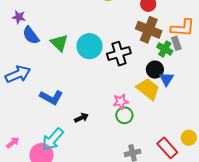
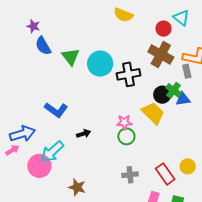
green cross: (165, 49) -> (174, 90), moved
blue arrow: (18, 74) -> (22, 134), moved
blue triangle: (166, 79) -> (183, 99), moved, turned 42

